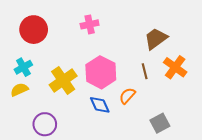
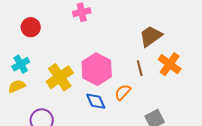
pink cross: (90, 24) -> (82, 12), moved
red circle: (34, 30) -> (31, 27), size x0.7

